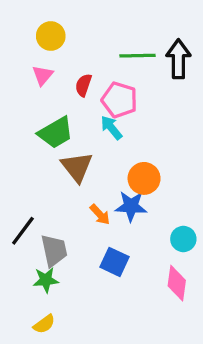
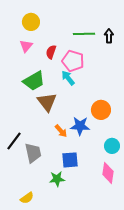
black arrow: (178, 59) -> (109, 36), size x0.6
orange circle: (144, 178) -> (101, 110), moved
blue square: (115, 262) -> (70, 160), turned -30
green star: (46, 280) -> (57, 179), moved

